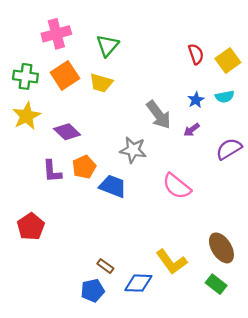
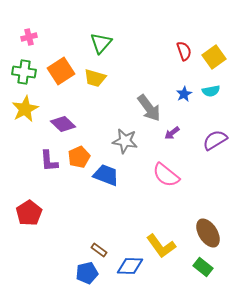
pink cross: (56, 34) -> (29, 37), moved, size x0.6
purple arrow: (192, 130) -> (172, 133), moved

